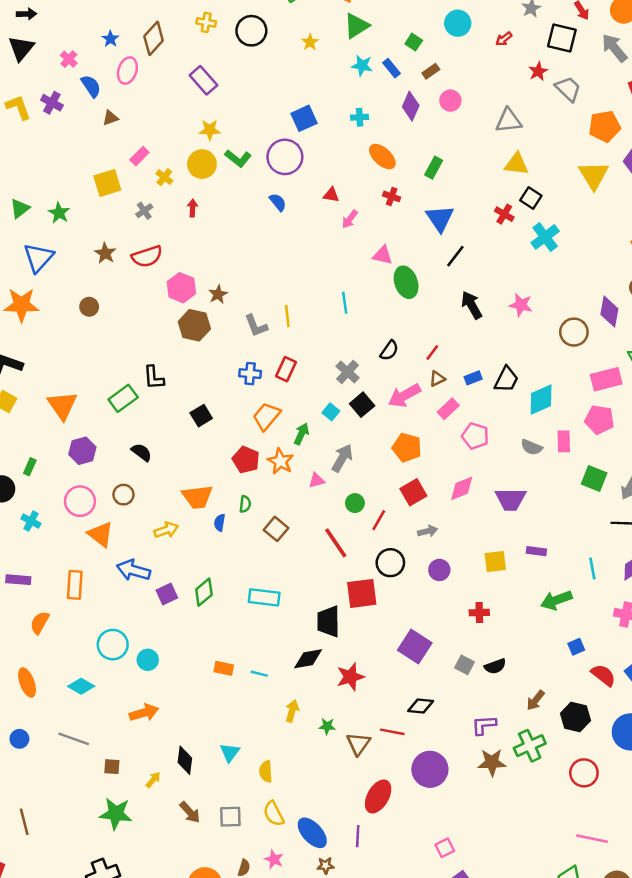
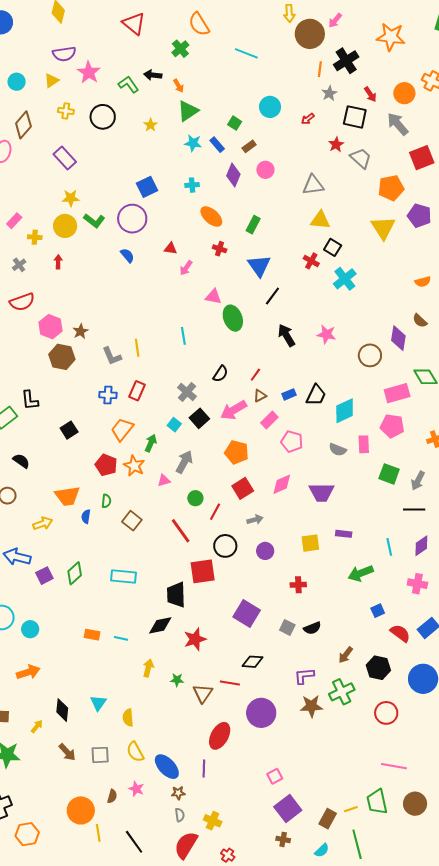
yellow cross: (164, 177) -> (35, 237), turned -32

